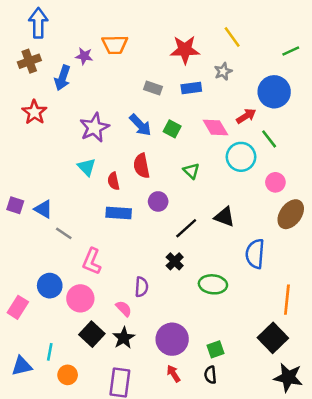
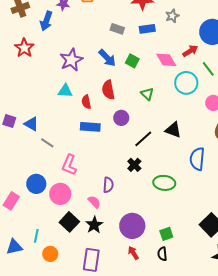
cyan triangle: (87, 167) -> (65, 91), turned -42

